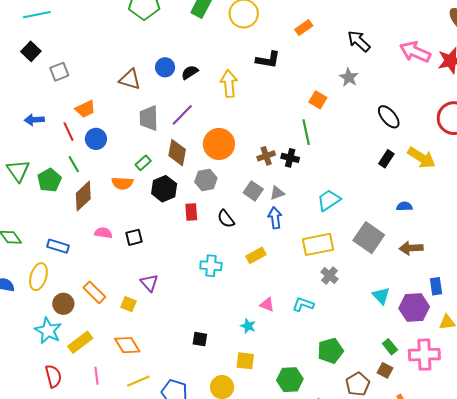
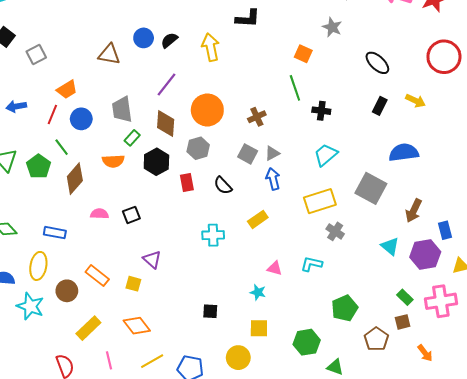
gray trapezoid: (149, 118) -> (122, 109), moved
red line: (68, 132) -> (52, 115), turned 54
black cross: (290, 158) -> (321, 111), moved
yellow arrow: (422, 158) -> (416, 101), size x0.7
blue semicircle: (404, 206) -> (404, 152), size x1.8
brown arrow: (411, 248) -> (414, 211), moved, turned -55
cyan star: (48, 331) -> (30, 306), moved
brown square: (385, 370) -> (403, 322), turned -35

